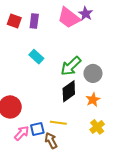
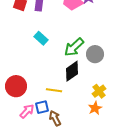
orange star: (93, 100) -> (95, 108), moved
yellow line: (58, 123) -> (54, 90), moved
yellow cross: (97, 127) -> (99, 91), moved

